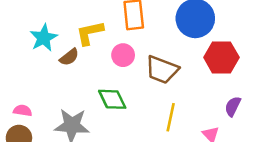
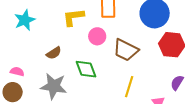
cyan star: (44, 38) -> (25, 20), moved
brown semicircle: (69, 57) -> (54, 53), moved

